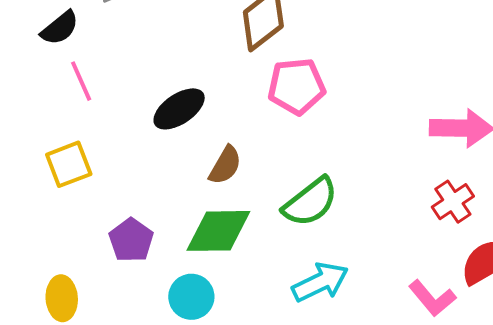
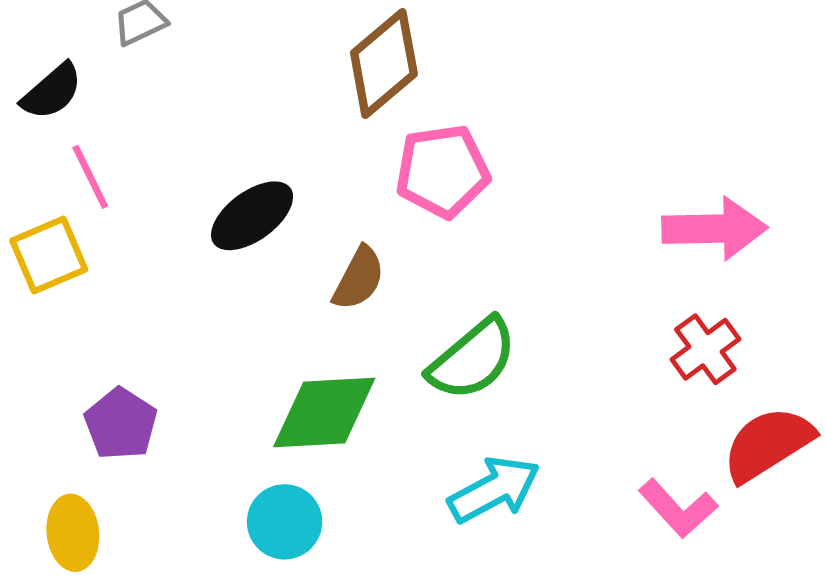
yellow square: (69, 164) -> (49, 255), moved
brown semicircle: (225, 165) -> (359, 278), moved
purple pentagon: (131, 240) -> (121, 424), moved

